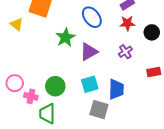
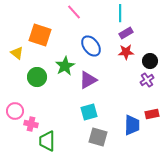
purple cross: (125, 52) -> (147, 80), moved
red rectangle: (154, 72) -> (152, 114), moved
green circle: (55, 86) -> (37, 77), moved
blue trapezoid: (116, 89) -> (132, 125), moved

